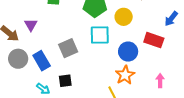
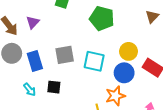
yellow circle: (124, 17) -> (129, 51), moved
cyan square: (100, 35) -> (94, 61), moved

